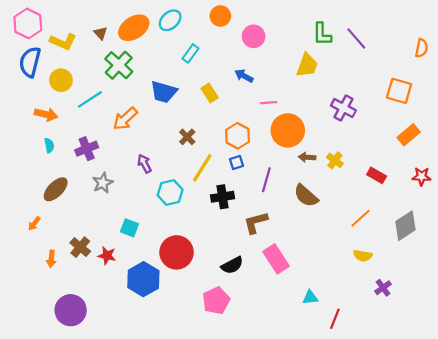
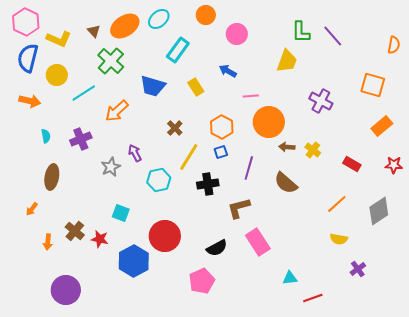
cyan rectangle: (190, 53) -> (178, 50), size x1.4
orange arrow: (46, 114) -> (30, 101), moved
gray star: (103, 183) -> (111, 167), moved
brown ellipse: (56, 189) -> (52, 177), turned -35
red line: (335, 319) -> (313, 298), turned 48

